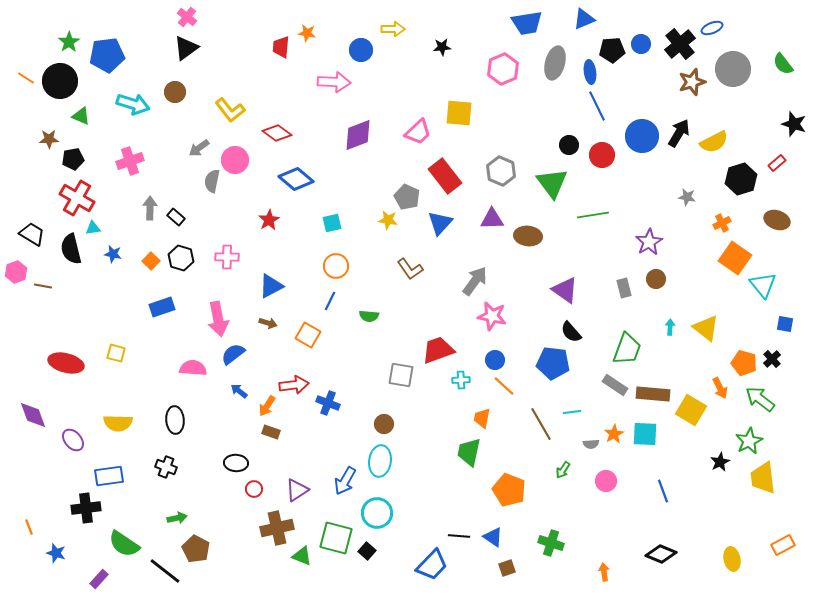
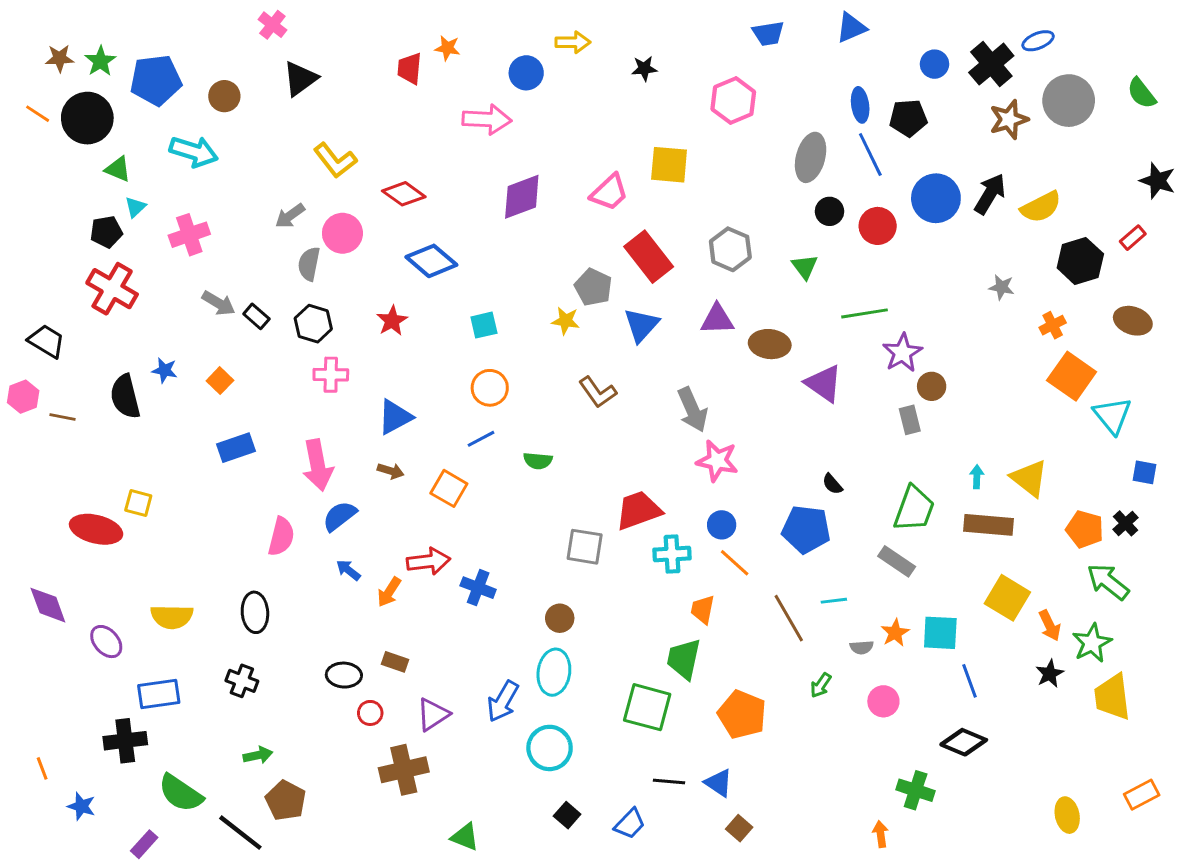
blue trapezoid: (527, 23) -> (768, 33), size x0.7
black triangle: (186, 48) -> (300, 79), moved
black pentagon: (612, 50) -> (908, 118), moved
gray ellipse: (555, 63) -> (811, 157), moved
brown circle: (175, 92) -> (224, 96), moved
brown star: (49, 139) -> (60, 58), moved
green triangle: (552, 183) -> (805, 267), size x0.6
gray arrow: (150, 208) -> (219, 303), turned 120
cyan triangle: (93, 228) -> (135, 207), moved, turned -35
purple star: (649, 242) -> (902, 353), moved
black semicircle: (71, 249) -> (125, 397), moved
black hexagon: (181, 258) -> (313, 324), moved
brown circle: (656, 279) -> (932, 386), moved
gray arrow: (475, 281) -> (692, 410), turned 120
purple triangle: (565, 290) -> (824, 383), moved
blue line: (330, 301) -> (481, 439), turned 36
black semicircle: (571, 332) -> (832, 484), size x0.7
yellow square: (116, 353) -> (138, 503), moved
pink semicircle: (193, 368) -> (281, 537), turned 100
cyan cross: (461, 380) -> (672, 554), size x1.4
orange arrow: (720, 388) -> (1050, 625), moved
brown rectangle: (653, 394) -> (988, 525), moved
brown rectangle: (271, 432) -> (395, 662), moved
blue line: (663, 491) -> (969, 681), moved
green square: (336, 538) -> (647, 707), moved
green cross: (551, 543) -> (916, 790), moved
black square: (367, 551) -> (567, 815), moved
black diamond: (661, 554) -> (964, 742), moved
green triangle: (302, 556) -> (465, 837), moved
blue trapezoid: (432, 565) -> (630, 824), size x0.7
brown square: (507, 568) -> (739, 828), turned -30

